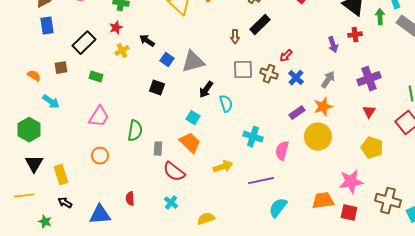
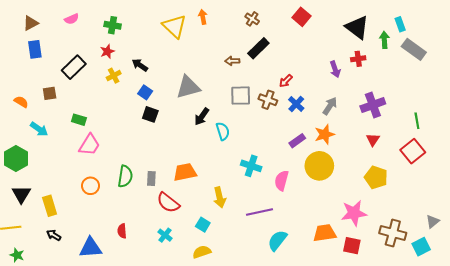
brown arrow: (235, 37) -> (232, 61), turned 88
blue square: (167, 60) -> (145, 92), moved
green rectangle: (96, 77) -> (79, 120), moved
cyan square: (193, 118) -> (203, 225), moved
green semicircle: (135, 131) -> (125, 176), moved
orange trapezoid: (190, 143) -> (185, 172), turned -55
yellow arrow: (223, 167) -> (220, 197), turned 96
green star: (45, 222) -> (17, 255), moved

